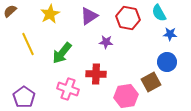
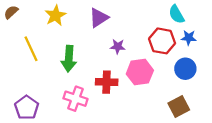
red hexagon: (128, 18) -> (162, 41), moved
green arrow: (62, 53) -> (69, 59), turned -35
brown square: (151, 82) -> (179, 106), moved
pink hexagon: (126, 96) -> (140, 72), moved

